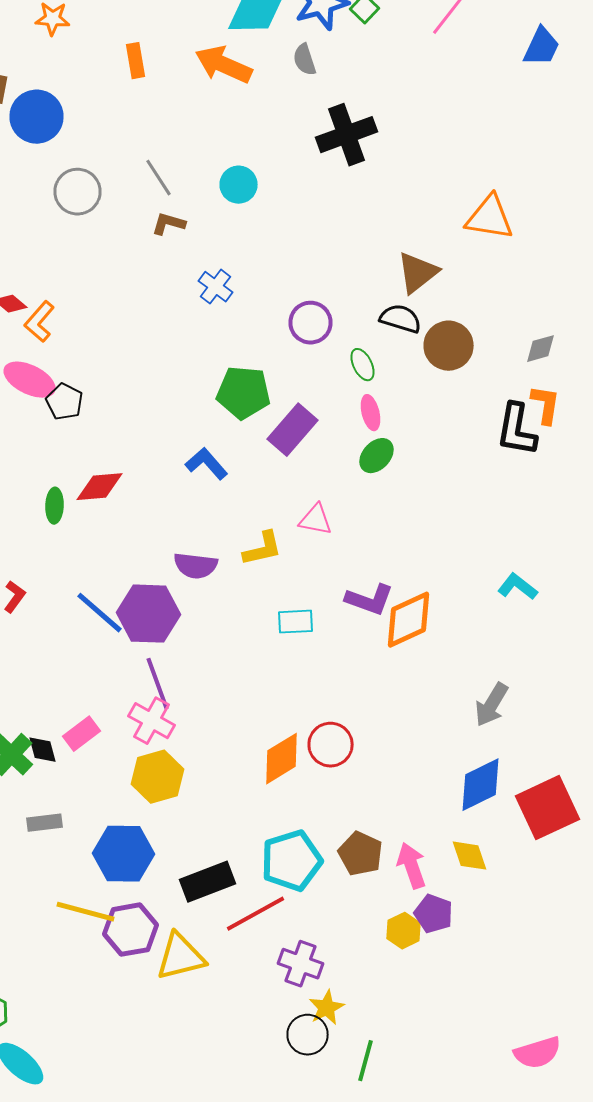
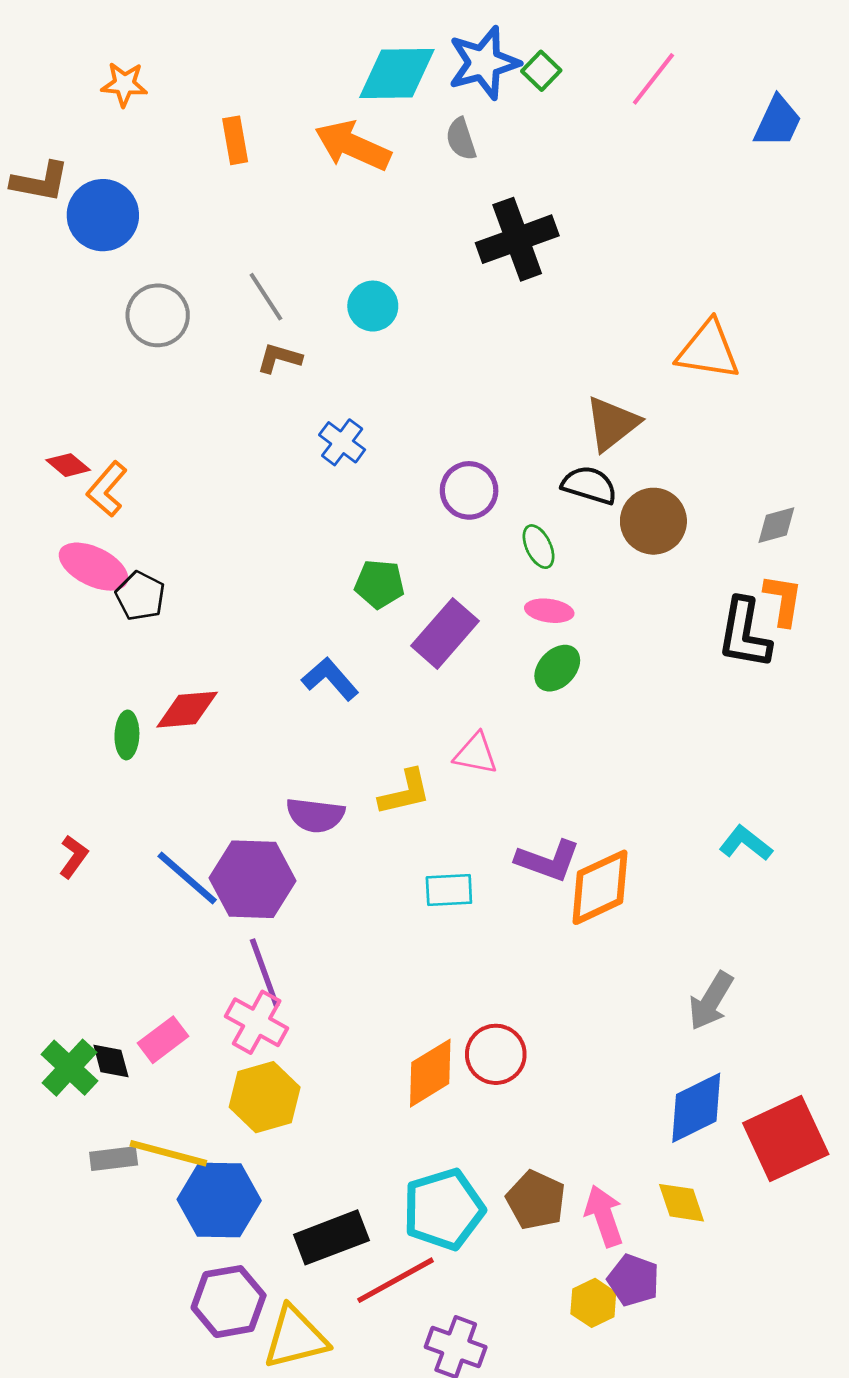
green pentagon: (244, 393) -> (380, 584), size x0.7
pink ellipse: (370, 413) -> (549, 611), turned -68
yellow line: (86, 912) -> (168, 1153), moved

